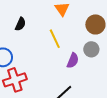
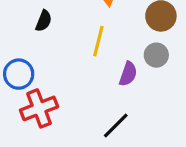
yellow line: (55, 39) -> (98, 41), turned 42

